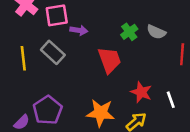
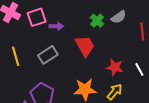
gray semicircle: (156, 32) -> (119, 17), turned -49
gray rectangle: (53, 52) -> (48, 55), moved, turned -66

